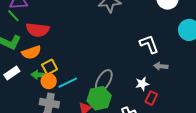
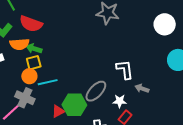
white L-shape: (149, 44) -> (125, 69), moved
green arrow: (39, 75) -> (34, 49), moved
gray ellipse: (104, 81) -> (96, 91), moved

